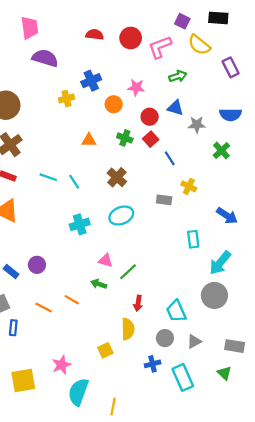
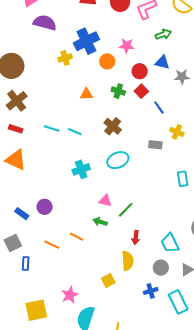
blue cross: (91, 81) -> (86, 41), size x1.4
cyan line: (74, 182) -> (75, 132), turned -32

